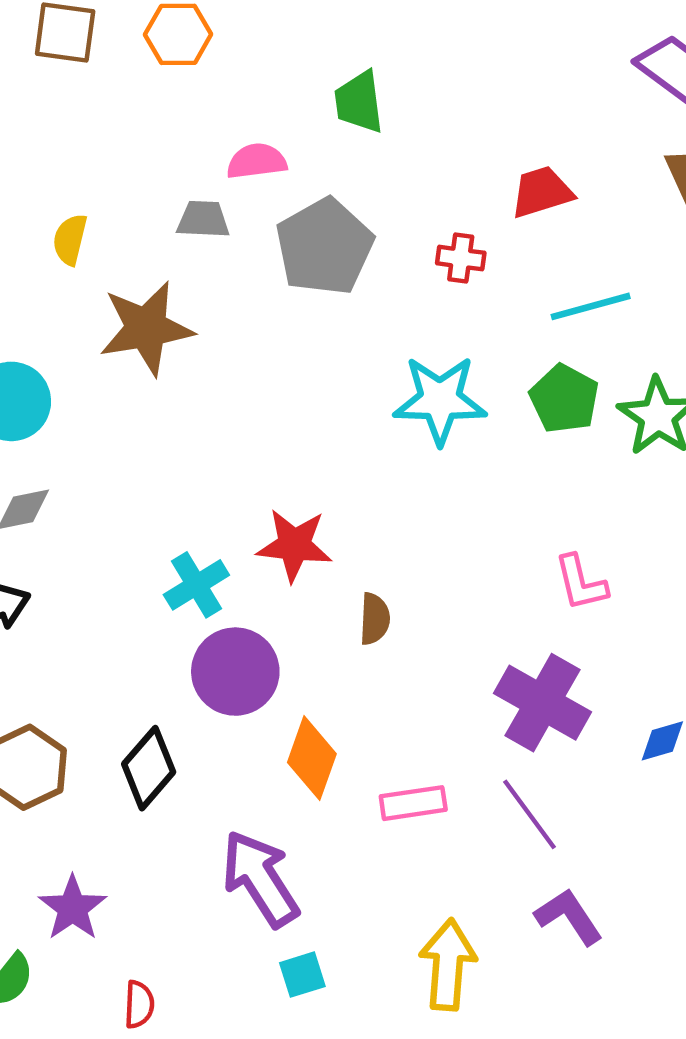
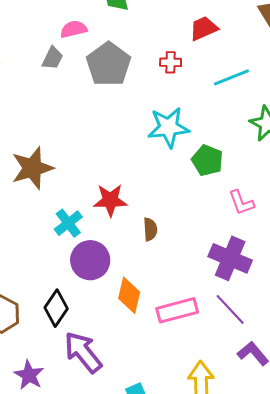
gray trapezoid: (203, 219) -> (53, 58), turned 120
brown star: (146, 328) -> (32, 168), moved
green pentagon: (564, 399) -> (207, 160), moved
pink rectangle: (413, 803) -> (177, 310), size x1.4
purple arrow: (260, 879) -> (83, 352), moved

